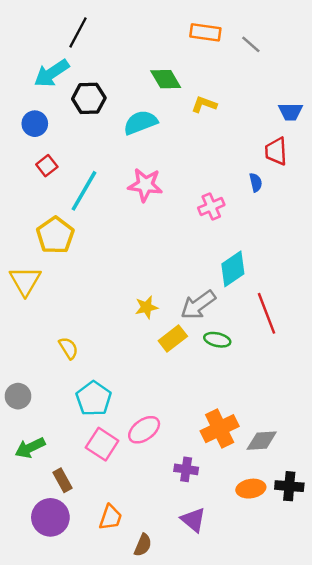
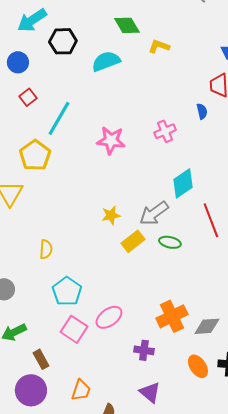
pink star: (145, 185) -> (111, 140), moved
yellow semicircle: (68, 348) -> (46, 249), turned 36
orange ellipse: (251, 489) -> (198, 366), turned 65

